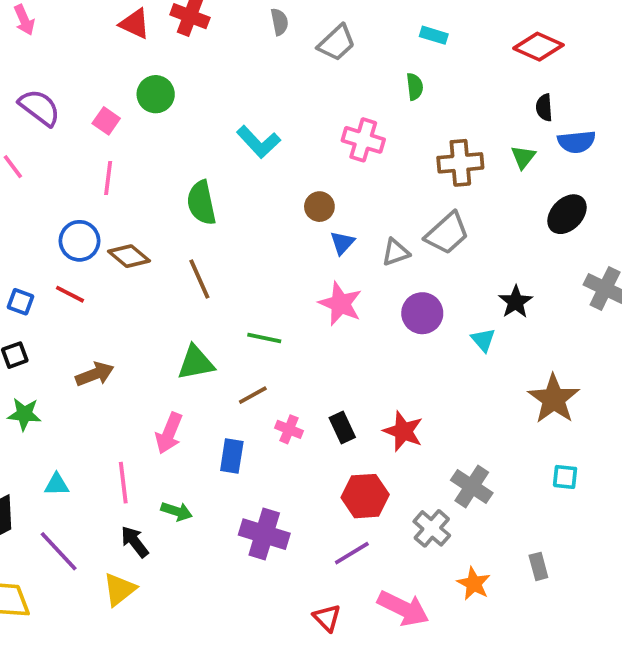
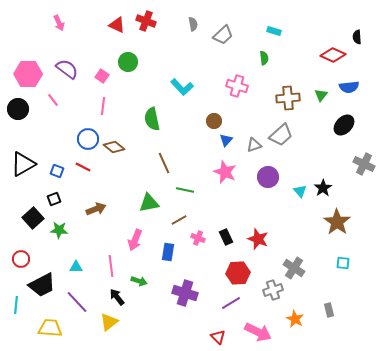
red diamond: (538, 47) -> (333, 55), moved
black semicircle: (544, 108) -> (357, 37), moved
brown line: (199, 279) -> (164, 163), moved
black star: (516, 302) -> (323, 188), moved
gray cross: (432, 528) -> (273, 290), turned 30

